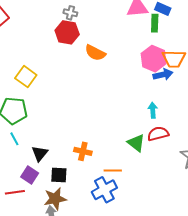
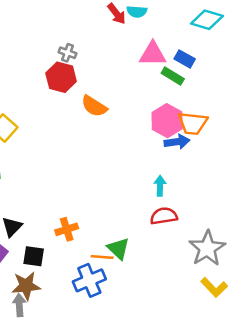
green rectangle: (155, 23) -> (173, 76), turned -66
green triangle: (136, 143) -> (118, 249), moved
orange cross: (83, 151) -> (67, 229), turned -36

